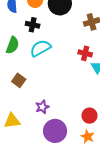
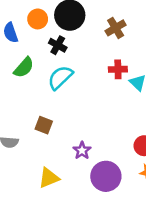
black cross: (33, 25) -> (58, 45), moved, turned 32
green semicircle: (13, 45) -> (24, 68), moved, turned 36

